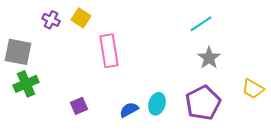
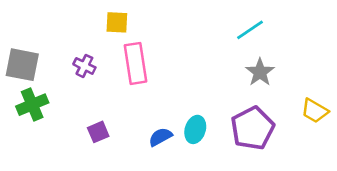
yellow square: (81, 18) -> (117, 22), moved, turned -30
purple cross: (51, 20) -> (84, 66), moved

